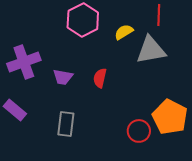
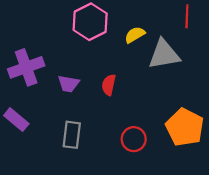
red line: (159, 15) -> (187, 16), moved
red circle: (139, 131) -> (134, 139), moved

